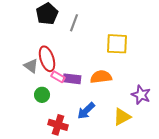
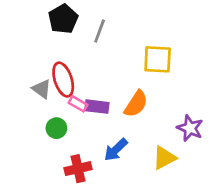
orange semicircle: (101, 77) -> (136, 104), turned 130
red cross: (58, 125) -> (78, 169), turned -30

